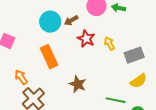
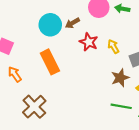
orange arrow: (21, 77) -> (15, 74), moved
brown star: (78, 84) -> (120, 78), moved, turned 30

